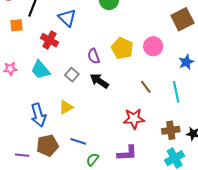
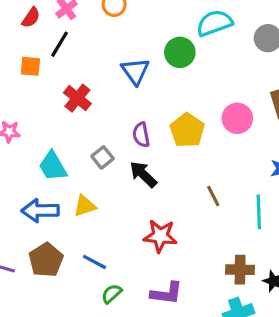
blue triangle: (67, 18) -> (135, 71), moved
pink circle: (153, 46) -> (237, 118), moved
cyan trapezoid: (40, 70) -> (53, 166), moved
blue arrow: (38, 115) -> (40, 211), turned 95
red star: (134, 119) -> (160, 236), moved
brown pentagon: (47, 145) -> (46, 260), turned -30

